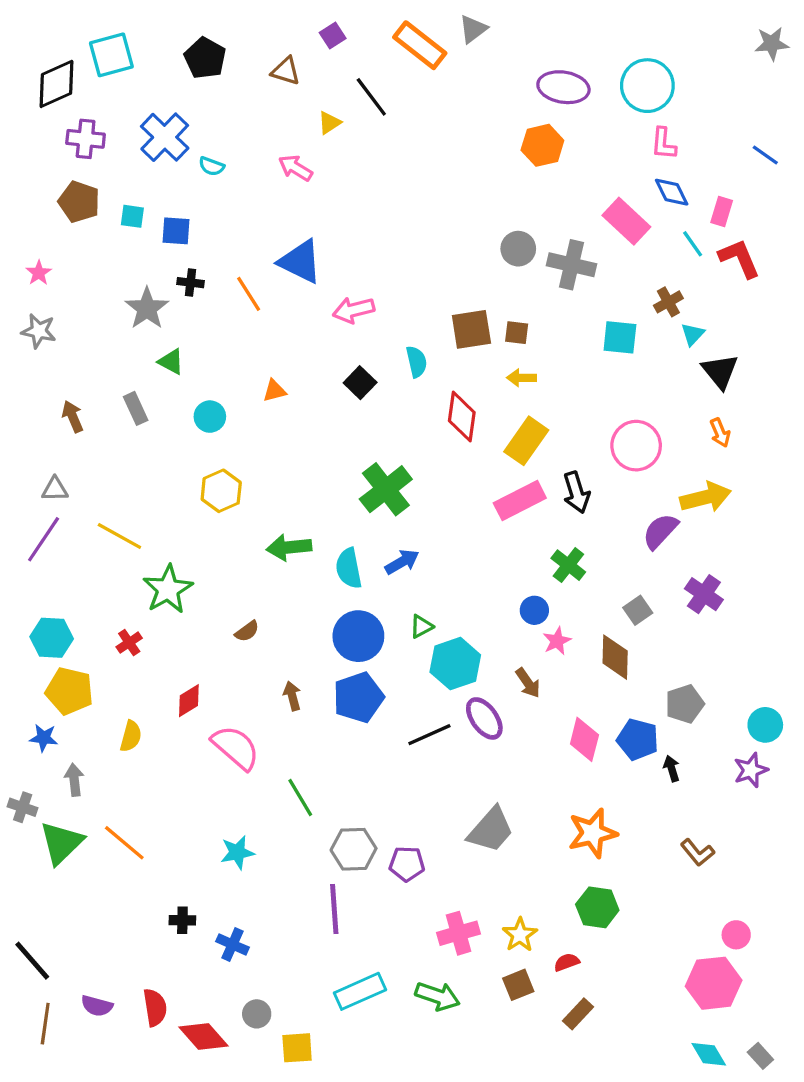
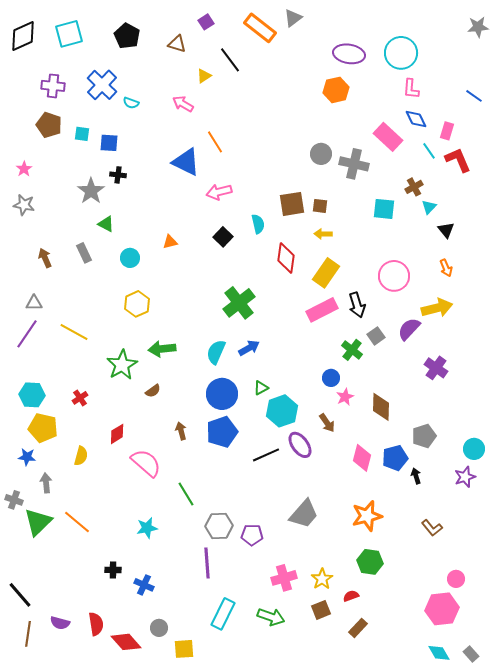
black diamond: (56, 84) -> (23, 36), moved
orange line: (249, 294) -> (215, 142), moved
black triangle: (720, 371) -> (446, 230), size x0.7
green arrow: (289, 547) -> (162, 349), moved
cyan semicircle: (349, 568) -> (216, 352), turned 35
green star: (168, 589) -> (122, 365), moved
gray square: (638, 610) -> (376, 336), moved
blue pentagon: (638, 739) -> (395, 458), turned -30
cyan rectangle: (360, 991) -> (223, 614), turned -40

